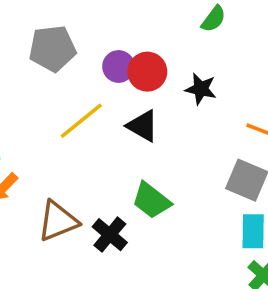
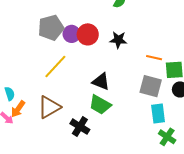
gray pentagon: (52, 49) -> (51, 28), moved
black triangle: (143, 126) -> (101, 81), moved
brown triangle: (58, 221) -> (49, 107), moved

